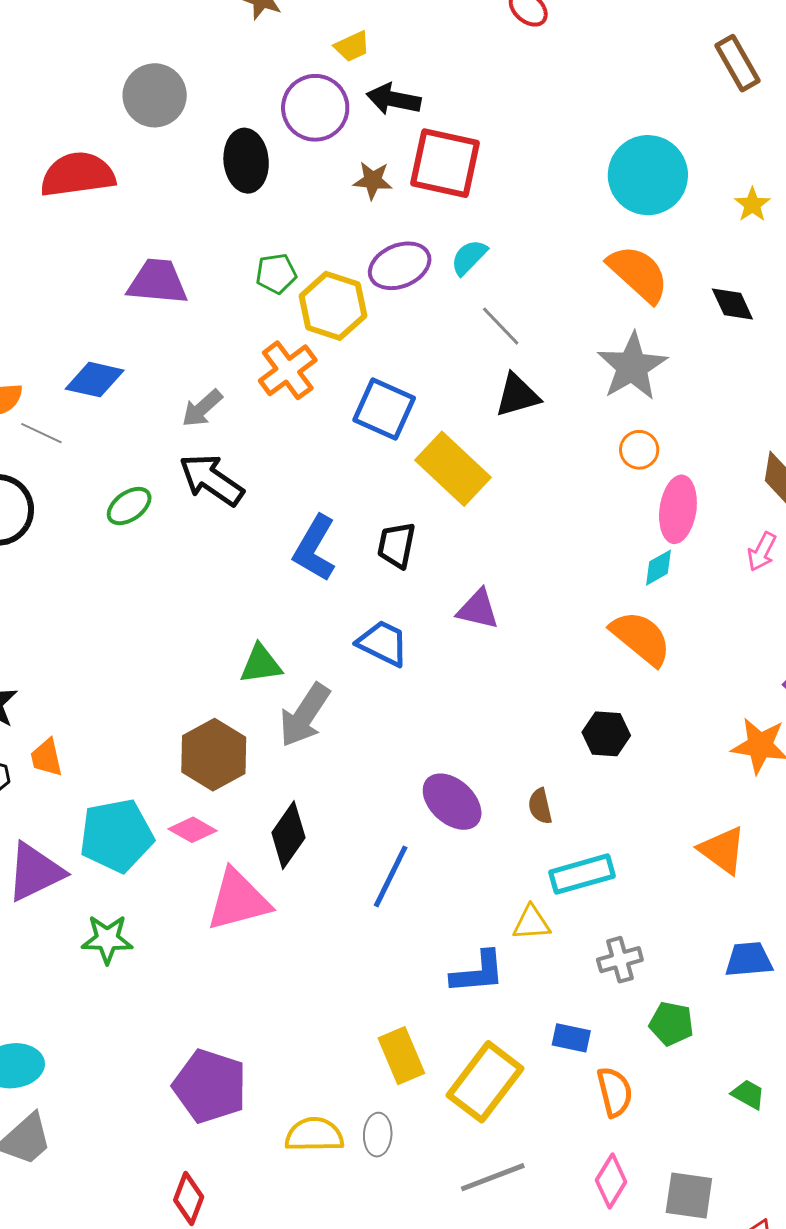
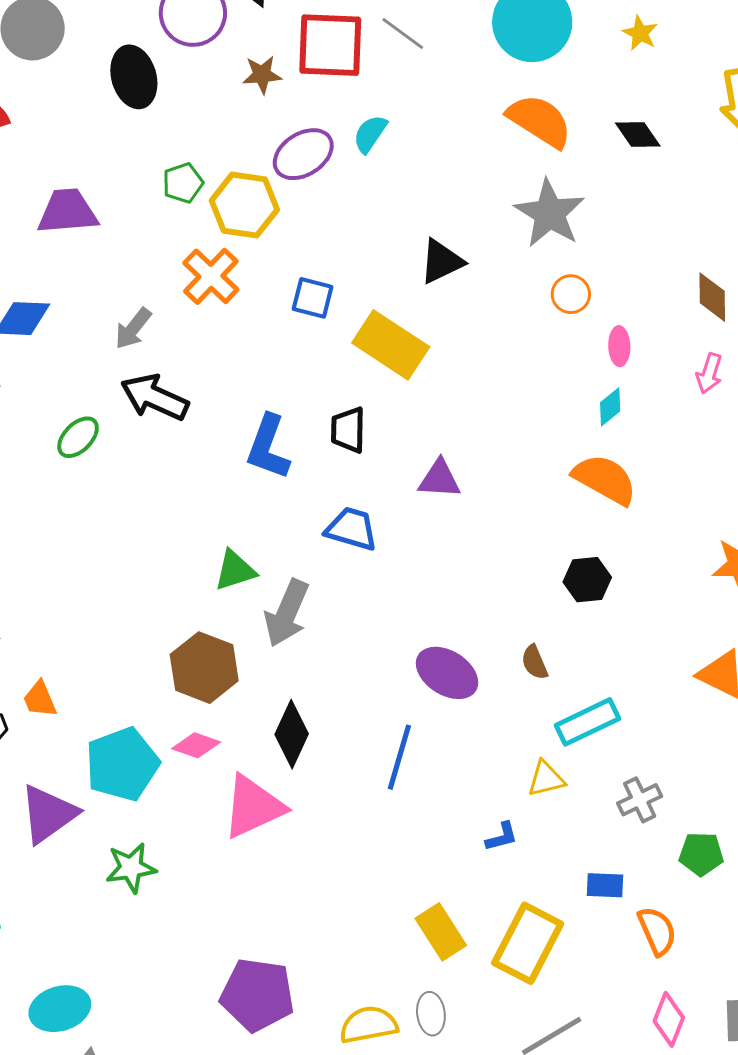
gray line: (501, 326) -> (403, 33), moved
blue square: (384, 409) -> (313, 298), size x0.7
pink ellipse: (678, 509) -> (619, 346), size x0.6
blue L-shape: (478, 972) -> (502, 837), size x0.6

